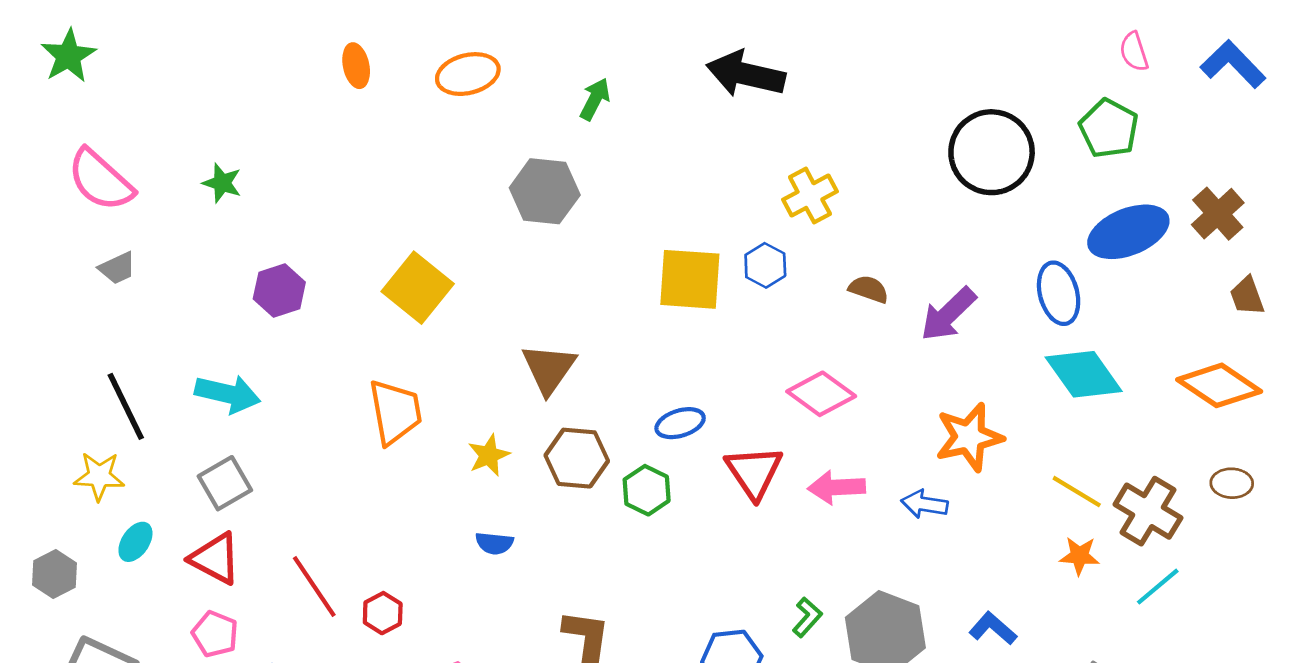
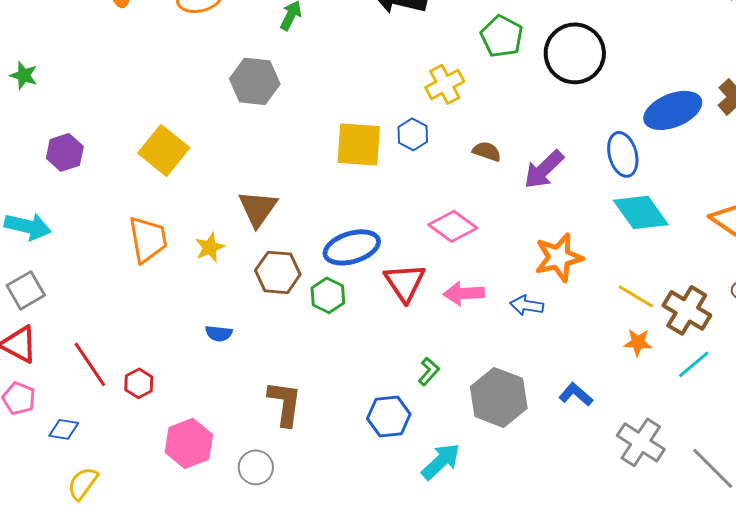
green pentagon: (1109, 128) -> (502, 36), moved
blue ellipse: (680, 423) -> (352, 247), size x1.6
yellow star: (489, 455) -> (210, 247), moved
green L-shape: (807, 617) -> (429, 371), moved

